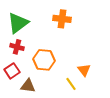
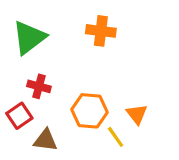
red cross: (17, 47) -> (39, 86), moved
orange hexagon: (44, 60) -> (90, 111), moved

